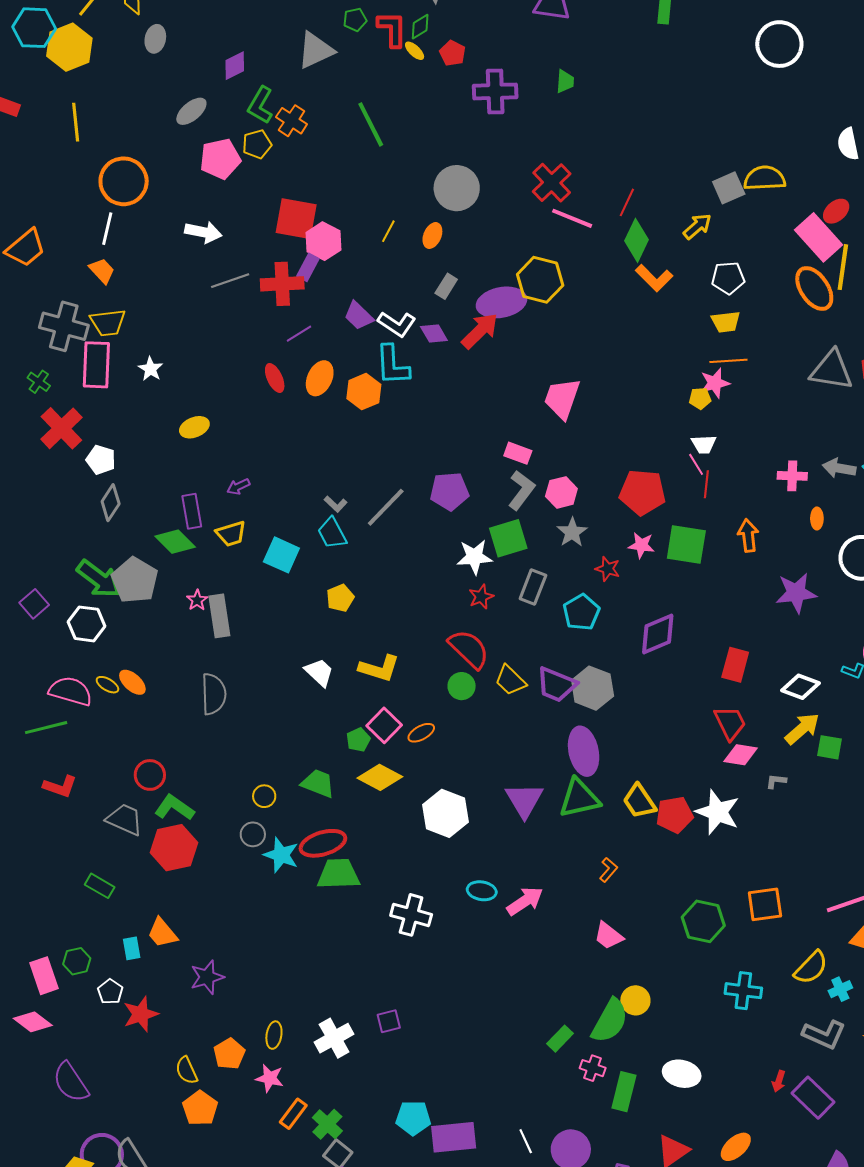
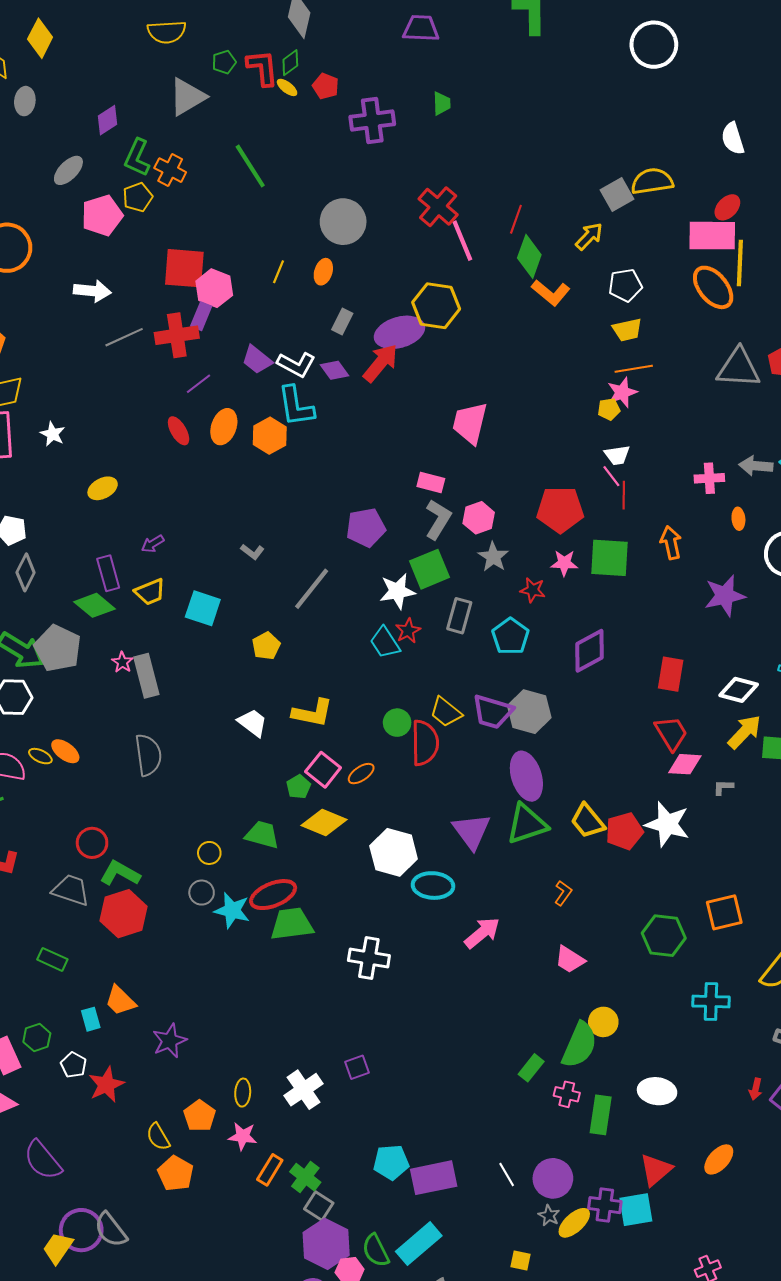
pink line: (572, 218) -> (462, 241), turned 51
pink rectangle: (819, 237) -> (712, 236), turned -42
gray line: (386, 507) -> (312, 589), moved
cyan trapezoid: (332, 533) -> (385, 643), moved
red semicircle: (469, 649) -> (425, 743), moved, turned 51
cyan ellipse: (482, 891) -> (433, 886), moved, size x1.4

